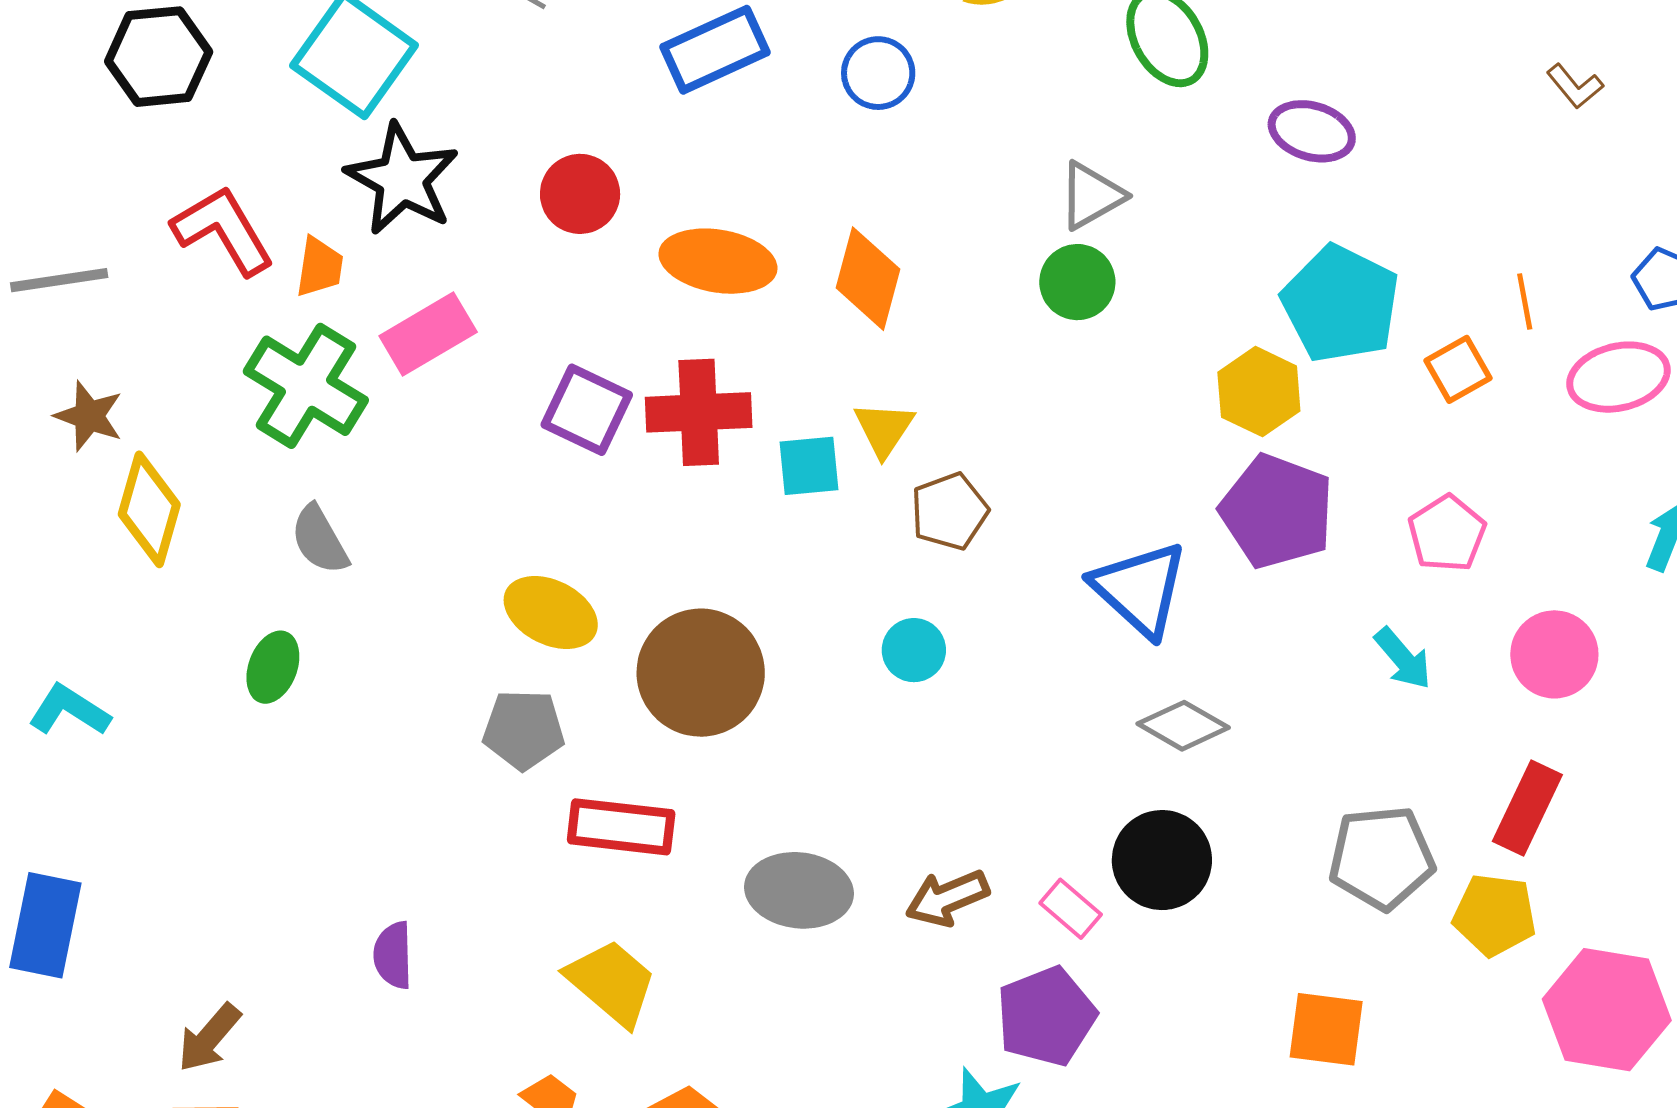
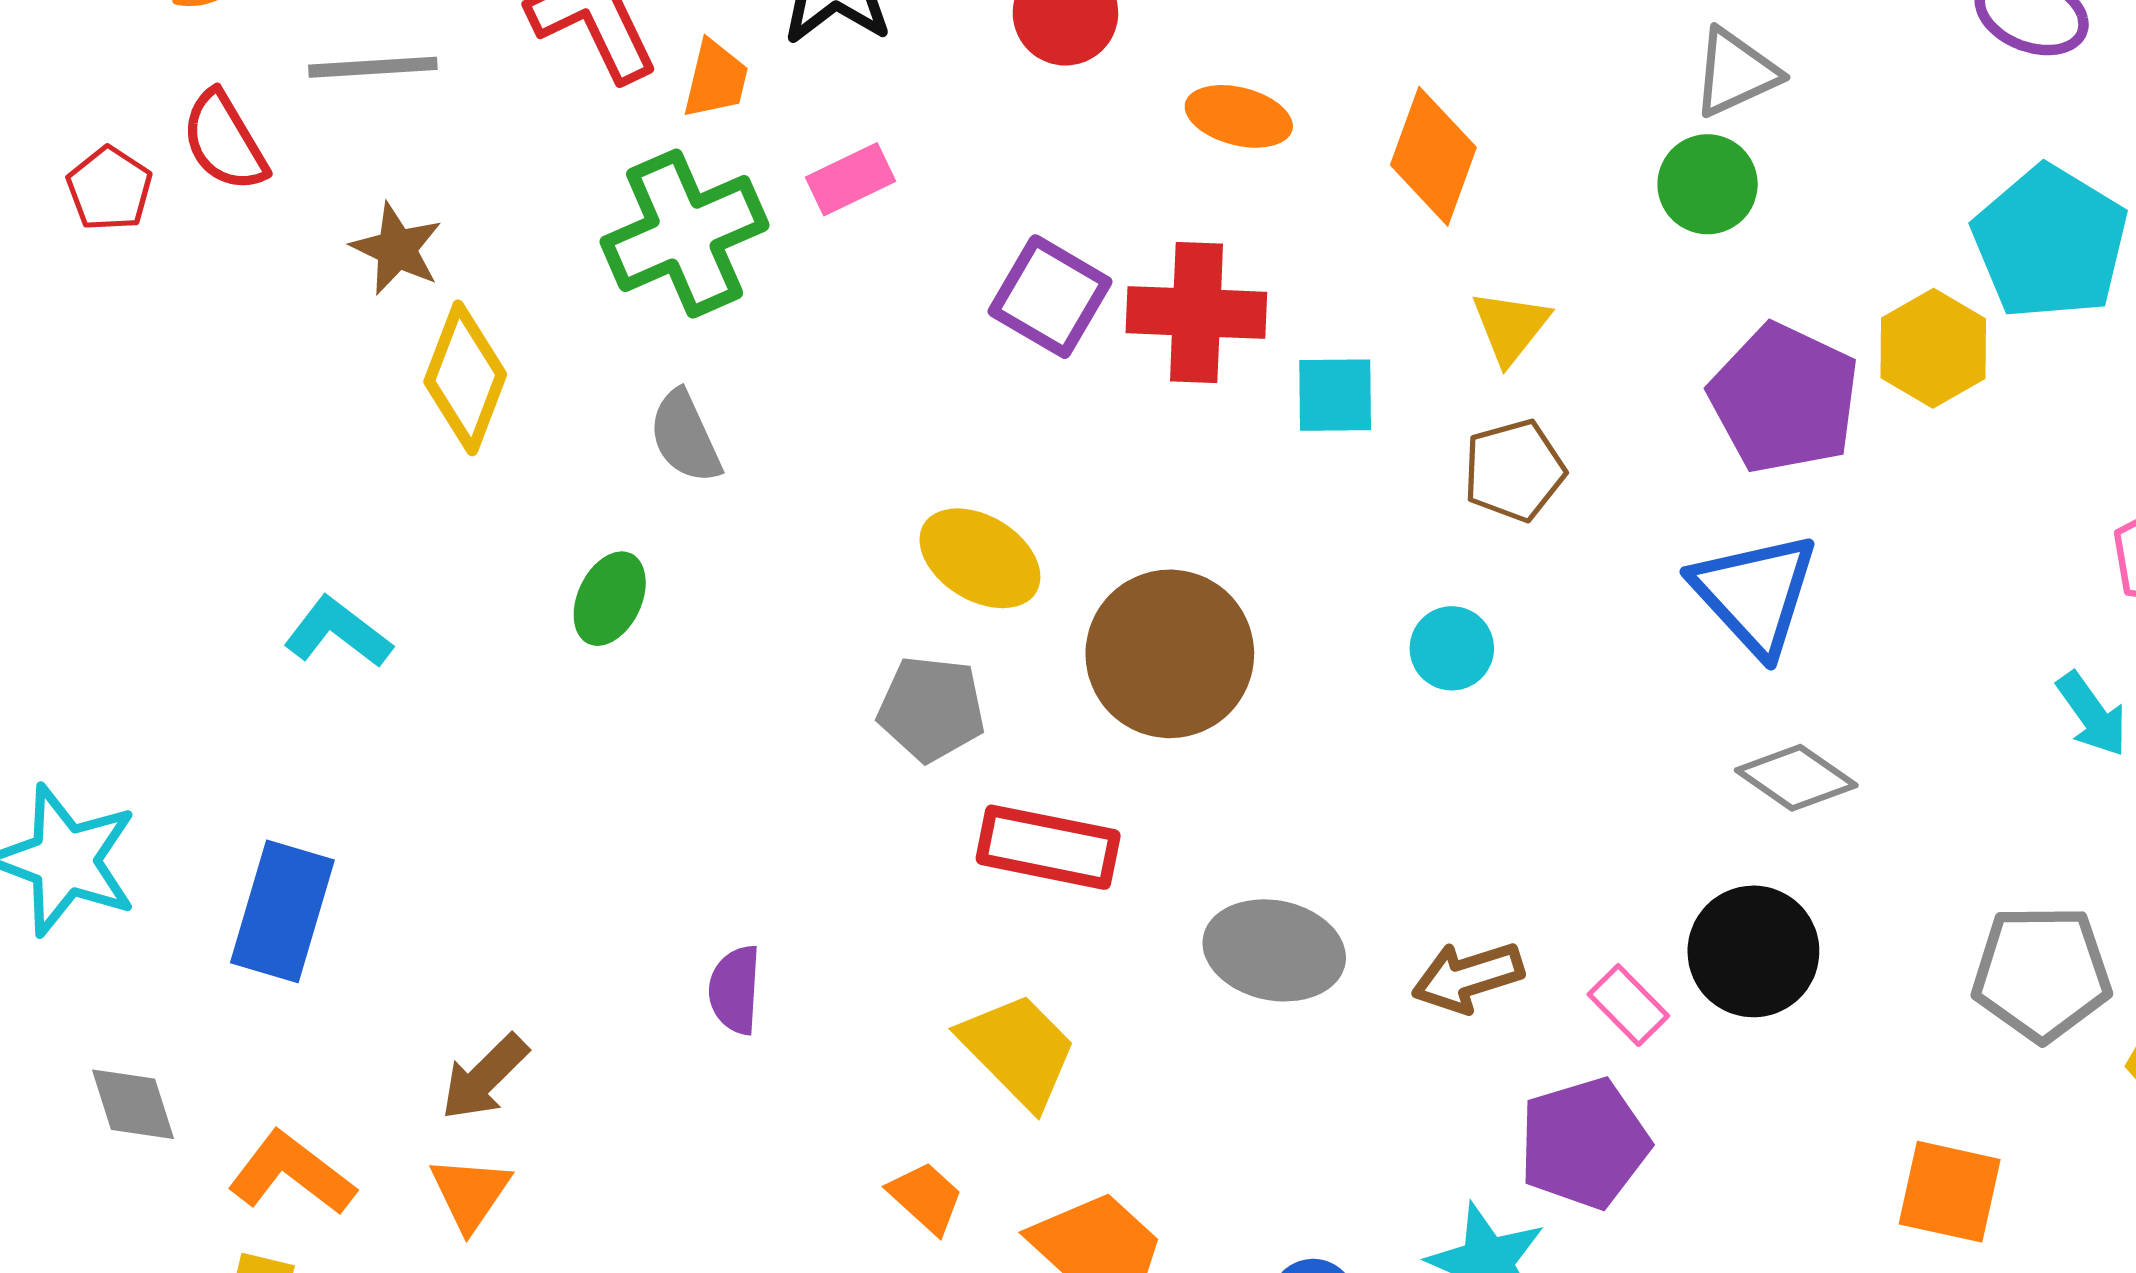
orange ellipse: (718, 261) -> (1239, 116), size x0.7
pink rectangle: (428, 334) -> (850, 179), size x0.7
green cross: (306, 386) -> (685, 234), turned 30
yellow triangle: (884, 429) -> (1510, 327), moved
purple pentagon: (1277, 511) -> (1784, 399), moved

